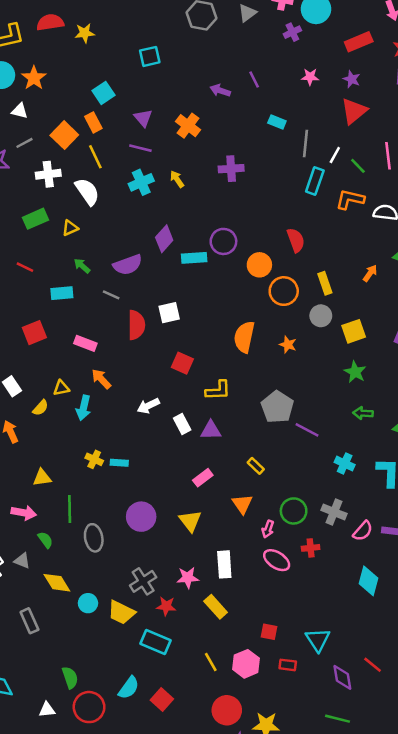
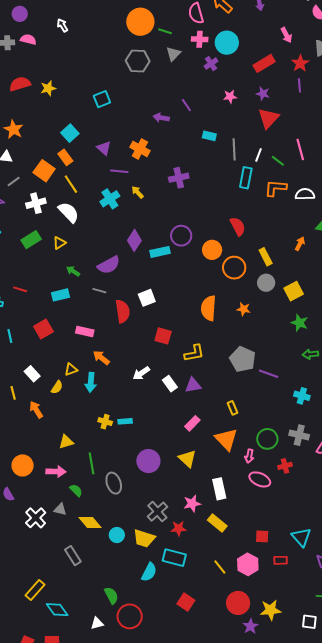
purple line: (140, 148) -> (119, 171), moved
red line: (25, 267) -> (20, 289), moved
yellow rectangle: (256, 466) -> (232, 408), turned 32
orange triangle: (242, 504) -> (226, 439), size x1.4
cyan semicircle: (129, 688) -> (149, 572), moved

